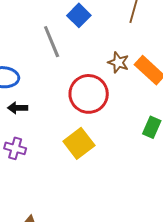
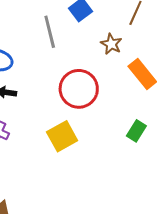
brown star: (118, 62) -> (111, 44), moved

